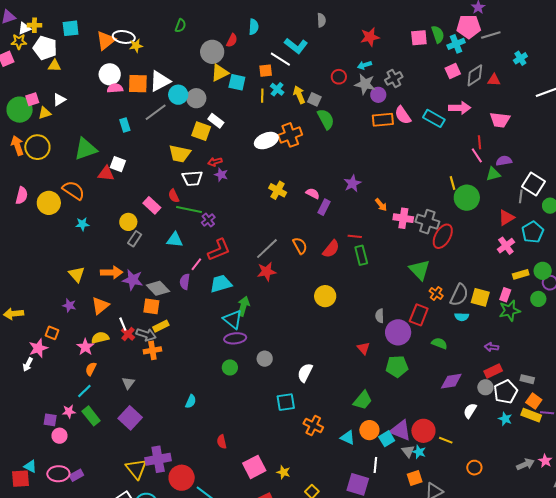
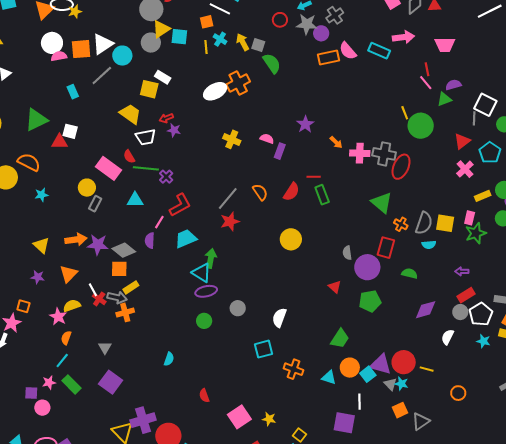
gray circle: (196, 98) -> (151, 43), moved
yellow trapezoid: (180, 154) -> (130, 114), turned -150
pink rectangle: (152, 205) -> (109, 168), size x1.4

